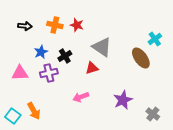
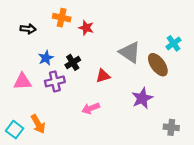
orange cross: (55, 25) -> (62, 18), moved
gray triangle: (102, 47) -> (130, 52), moved
purple star: (123, 100) -> (142, 98), moved
gray cross: (153, 114) -> (171, 127), turned -32

